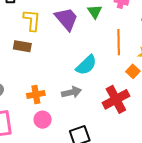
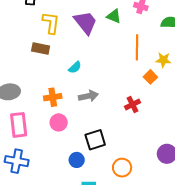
green triangle: (95, 12) -> (114, 16), turned -35
cyan semicircle: (86, 65) -> (75, 67), moved, size x0.6
red cross: (116, 99) -> (133, 104), size x0.6

